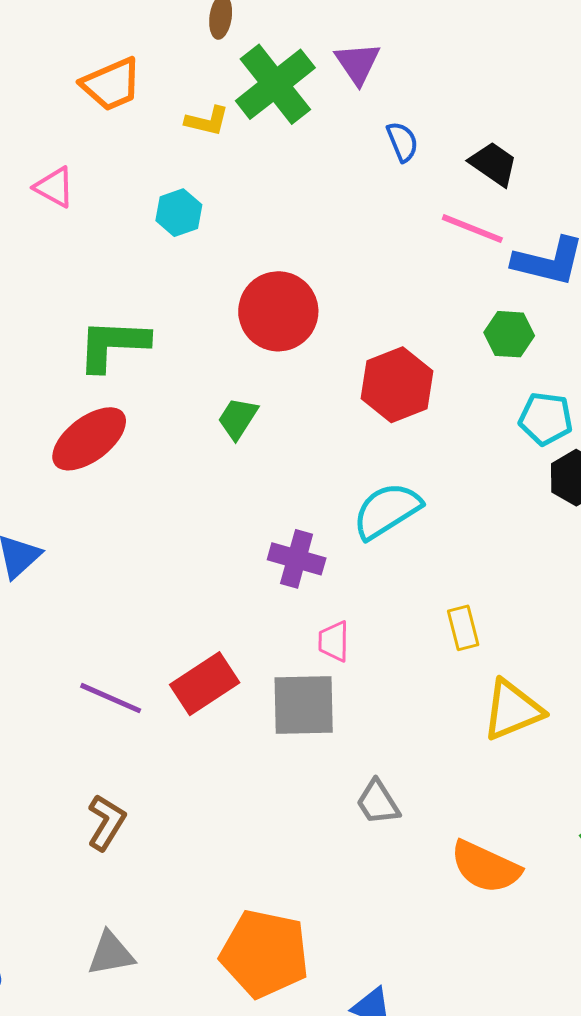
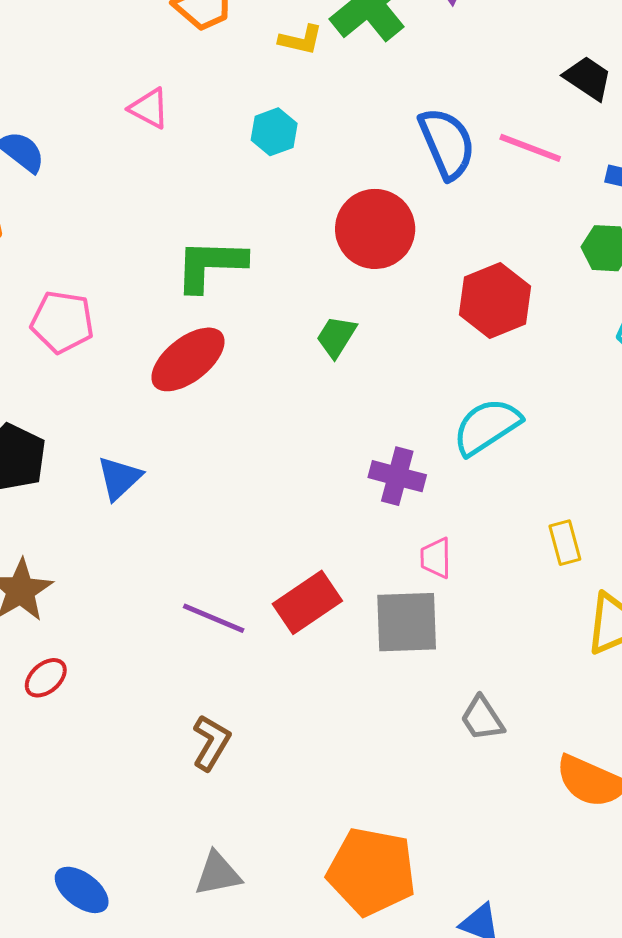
blue semicircle: (402, 142) -> (447, 143), moved, size x1.8
pink line: (472, 229) -> (530, 148), moved

